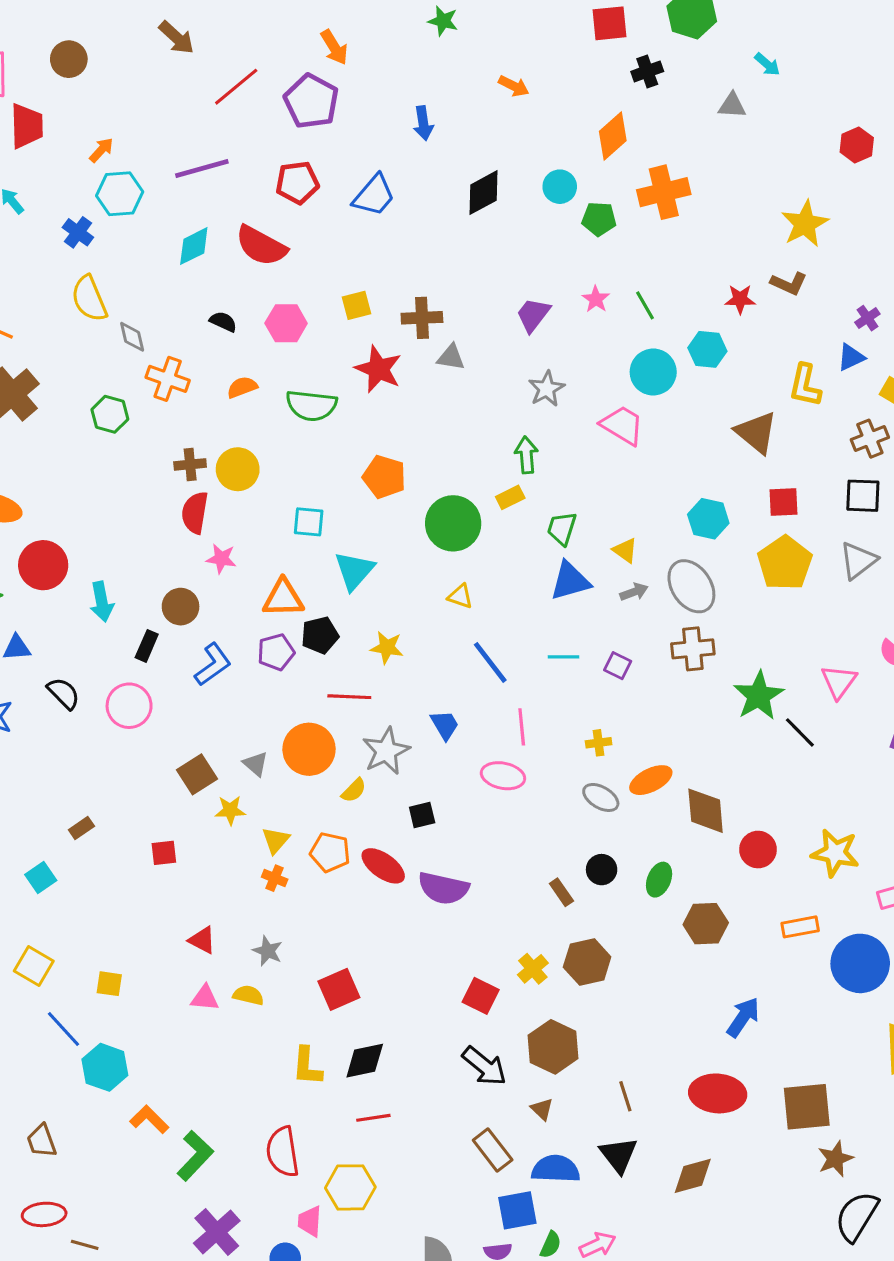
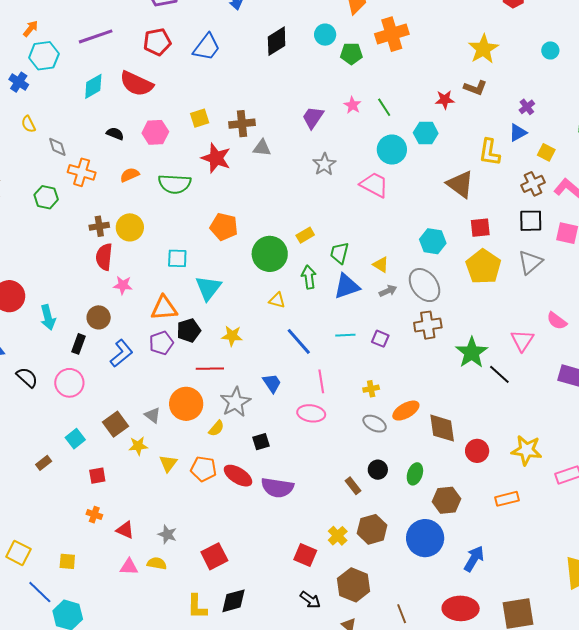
yellow semicircle: (89, 299) -> (28, 124), size x0.6
green arrow: (526, 455) -> (309, 277), moved
cyan square: (41, 877) -> (75, 439), moved
orange cross: (275, 878) -> (94, 515), moved
blue circle: (860, 963) -> (425, 538), moved
black arrow: (484, 1066) -> (310, 600), size x0.7

